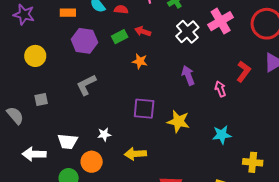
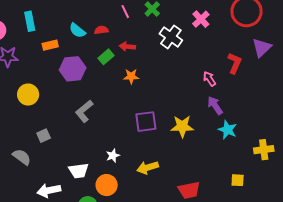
pink cross: (221, 21) -> (201, 19), size x0.7
purple arrow: (188, 75) -> (215, 105), moved
pink arrow: (220, 89) -> (209, 79), moved
cyan star: (222, 135) -> (227, 130), turned -30

